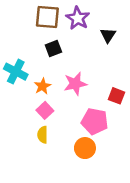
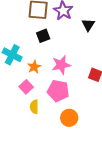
pink square: (45, 110) -> (26, 87), moved
pink pentagon: (95, 121) -> (58, 91), moved

